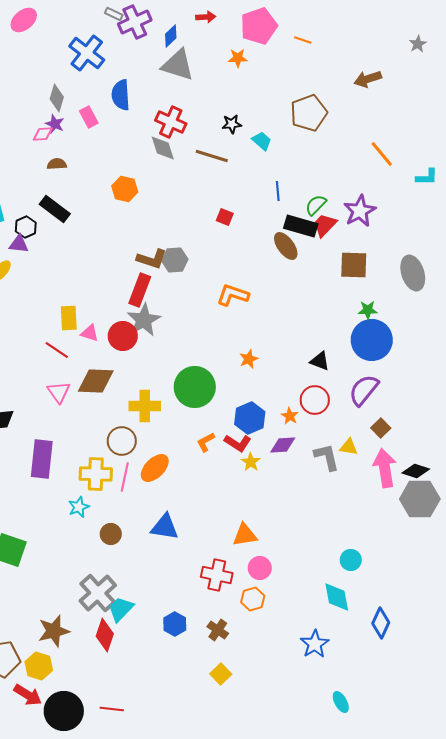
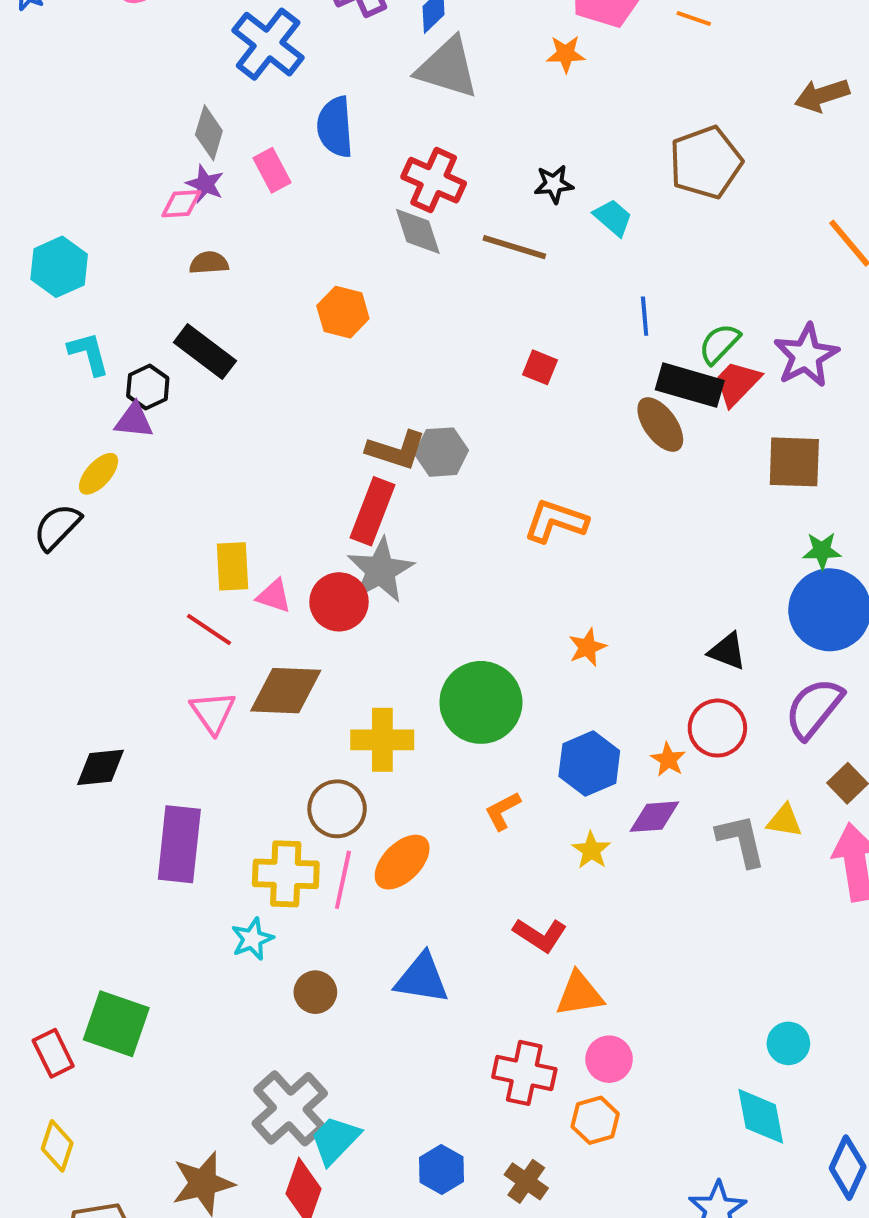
red L-shape: (238, 443) -> (540, 935), moved

